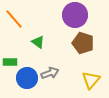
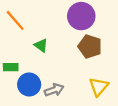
gray arrow: (50, 73) -> (54, 90), moved

